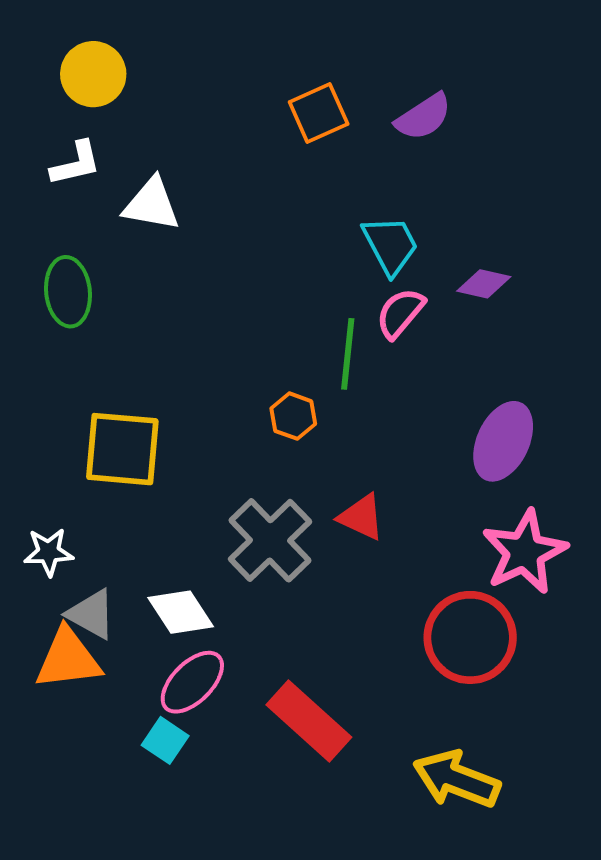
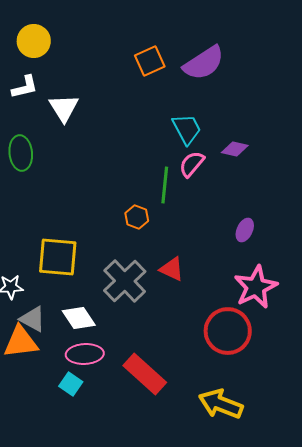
purple semicircle: (423, 117) -> (204, 63), size x1.4
white triangle: (152, 204) -> (64, 108), turned 48
purple ellipse: (503, 441) -> (245, 230), size x0.6
yellow square: (122, 449) -> (58, 257), moved
pink ellipse: (192, 682) -> (85, 354), turned 42

